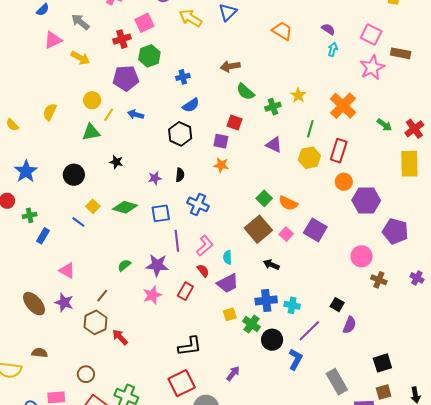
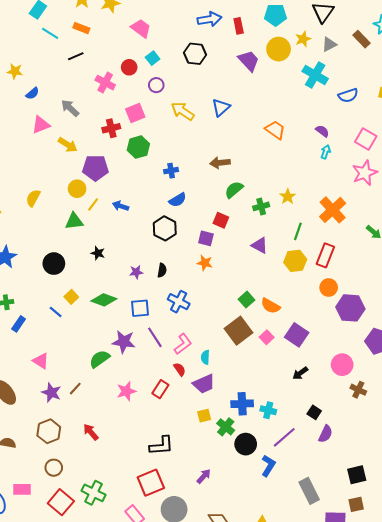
purple pentagon: (126, 78) -> (95, 168), moved
green semicircle: (245, 92) -> (234, 190), turned 96
purple line: (177, 241) -> (155, 337), turned -30
green semicircle: (124, 265) -> (100, 359), size x1.5
purple star: (157, 265) -> (124, 342), moved
black arrow: (271, 265) -> (300, 373), moved, turned -63
purple star: (64, 302) -> (51, 393), moved
brown hexagon: (95, 322) -> (49, 431), moved

